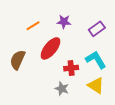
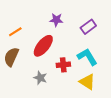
orange line: (33, 26) -> (15, 32), moved
gray star: (62, 89) -> (40, 78), moved

